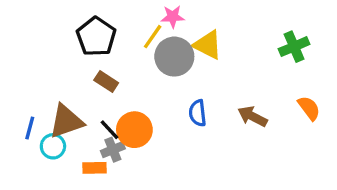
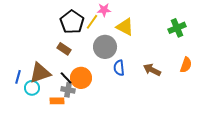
black pentagon: (96, 37) -> (72, 22), moved
gray circle: (174, 57) -> (105, 47), moved
orange semicircle: (309, 108) -> (186, 65), turned 56
gray cross: (113, 150) -> (68, 90), turned 32

